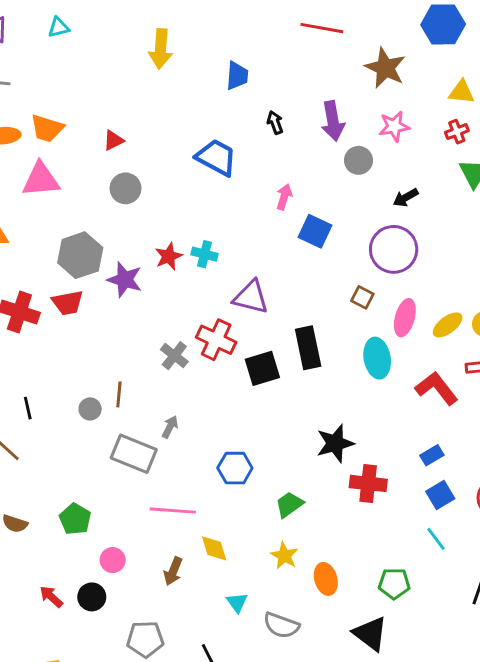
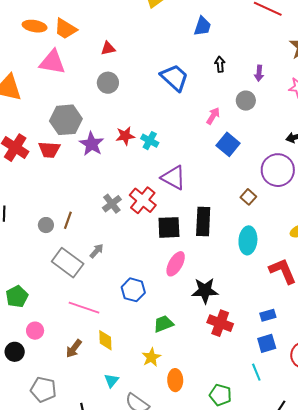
purple arrow: (333, 121) -> (259, 73), size x0.6
gray circle: (358, 160) -> (246, 101), moved
pink ellipse: (405, 318) -> (176, 264), moved

